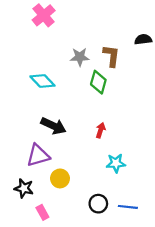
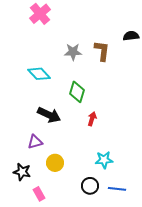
green diamond: (98, 82) -> (77, 92), moved
purple triangle: (38, 155) -> (35, 142), size x0.7
cyan star: (116, 163) -> (104, 160), moved

